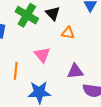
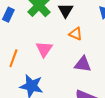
purple triangle: (75, 71) -> (83, 64), moved

